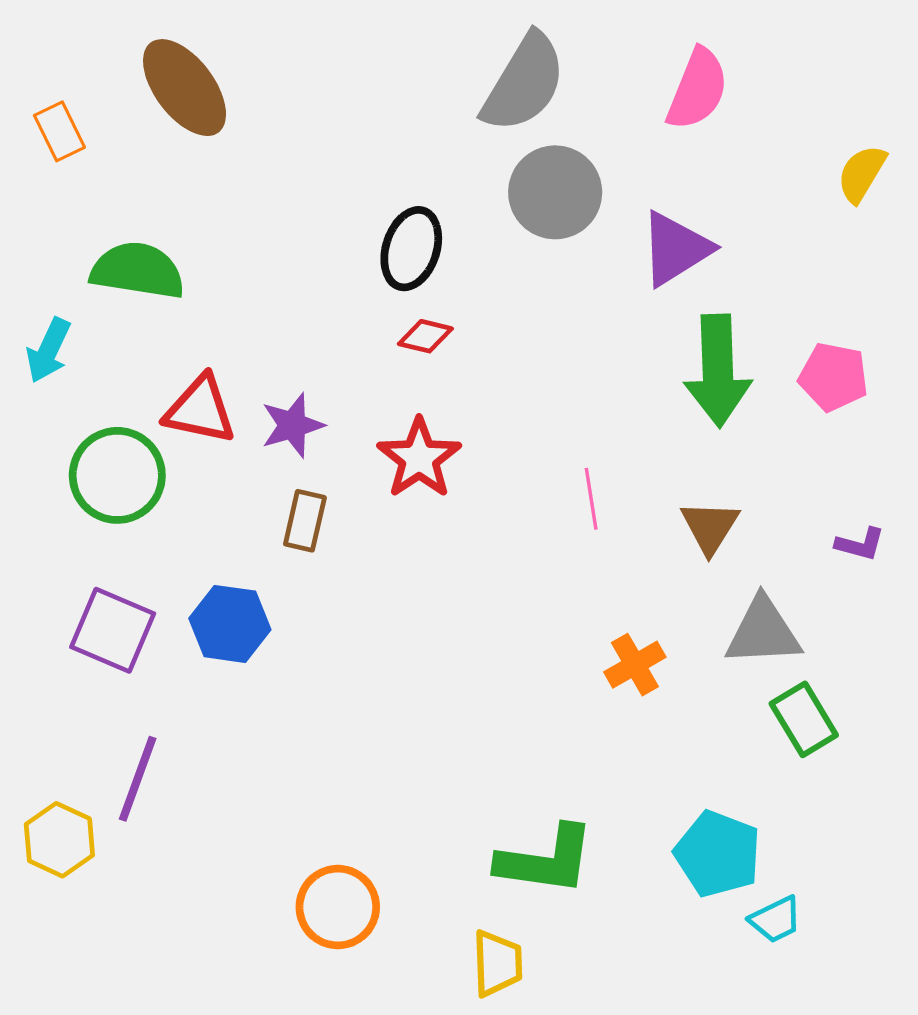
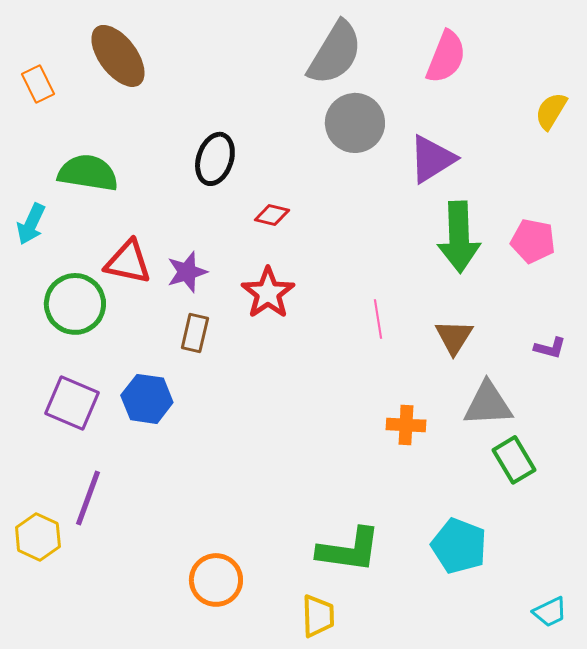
black ellipse: (411, 249) -> (215, 159), moved
orange cross: (635, 665) -> (406, 425), turned 33
cyan trapezoid: (776, 920) -> (550, 612), moved

